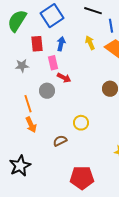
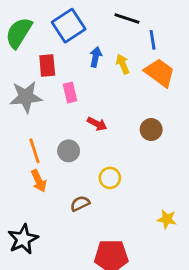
blue arrow: (61, 44) -> (96, 57), moved
gray star: (22, 66) -> (26, 97), size x1.6
red arrow: (64, 78) -> (97, 124), moved
gray circle: (47, 91) -> (69, 151), moved

